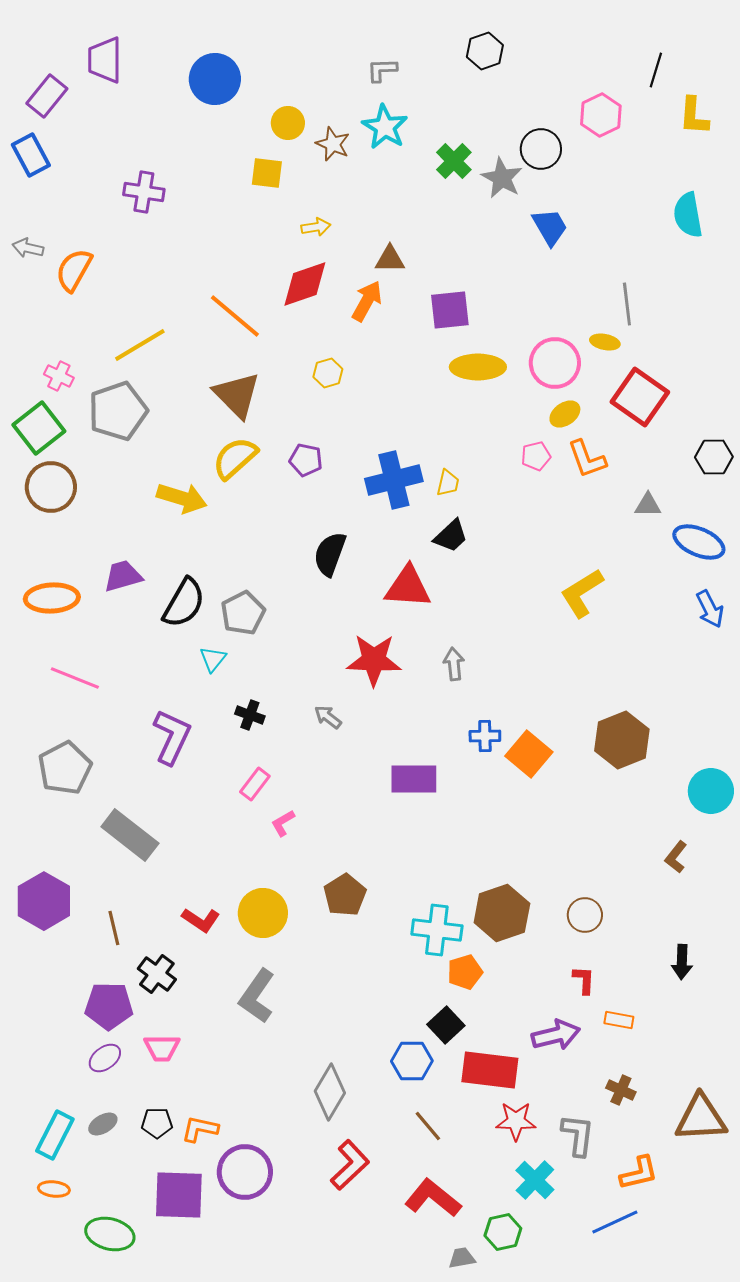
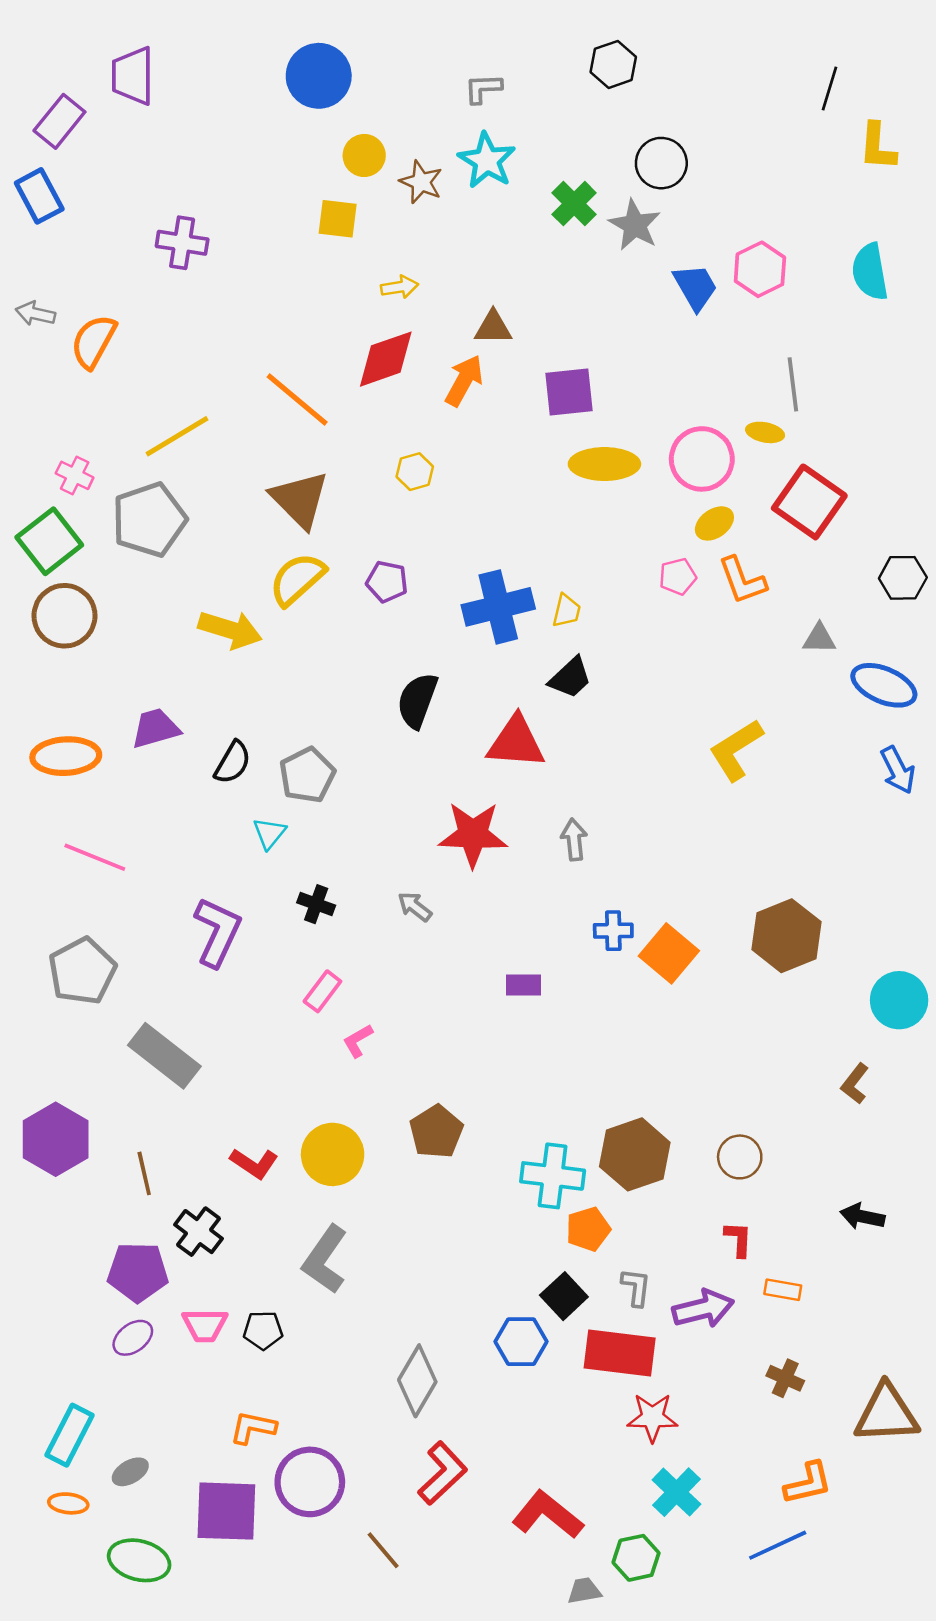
blue circle: (215, 79) -> (319, 76), moved
pink hexagon: (601, 115) -> (760, 269), moved
black circle: (541, 149) -> (661, 163), moved
black semicircle: (184, 603) -> (233, 762), size x0.7
purple rectangle: (414, 779) -> (523, 985), size x0.6
black arrow: (682, 962) -> (862, 1216), turned 100
black pentagon: (157, 1123) -> (263, 1330), moved
gray ellipse: (103, 1124) -> (130, 1472), moved
brown line: (428, 1126) -> (383, 1550), moved
gray L-shape: (578, 1135) -> (636, 1287), moved, size x0.7

